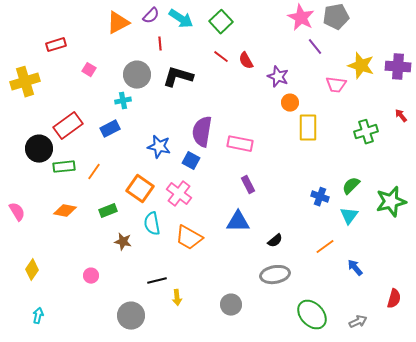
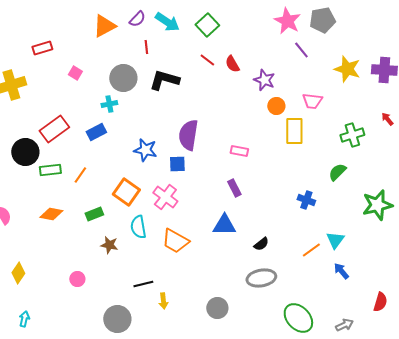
pink trapezoid: (336, 85) -> (312, 101), moved
pink rectangle: (240, 144) -> (239, 151), moved, size x0.7
blue square: (191, 161) -> (177, 164), turned -30
green semicircle: (351, 186) -> (337, 172), moved
cyan triangle: (349, 216) -> (335, 240), moved

